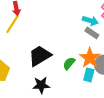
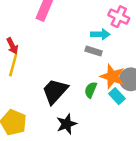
gray rectangle: (92, 33) -> (94, 51), moved
cyan rectangle: (89, 75) -> (117, 96), turned -40

